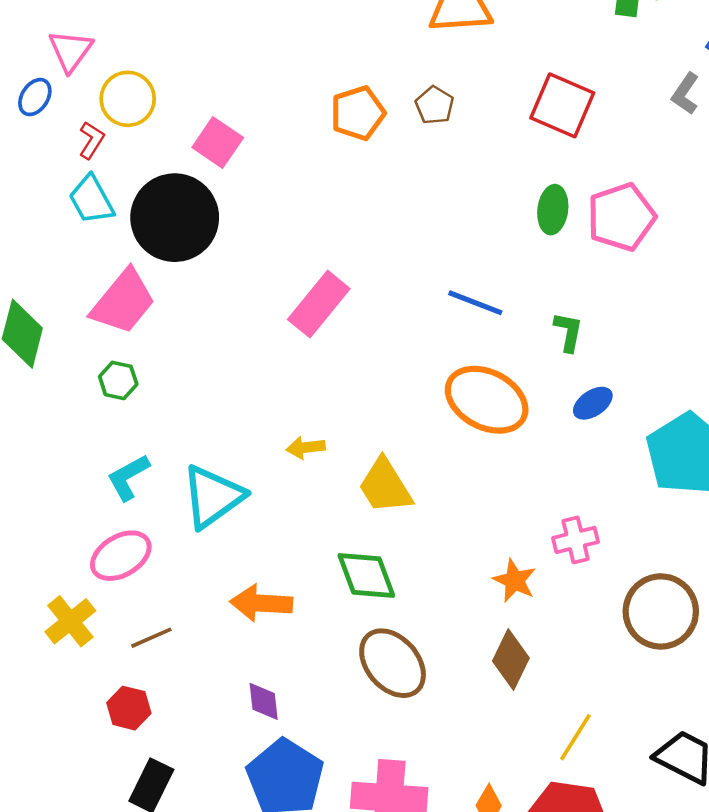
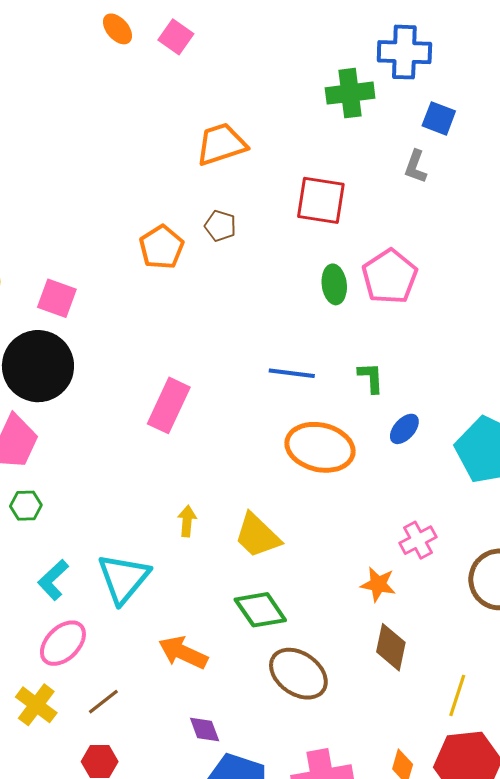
yellow arrow: (306, 448) -> (187, 521), turned 116
orange arrow: (261, 603) -> (183, 653), turned 36

